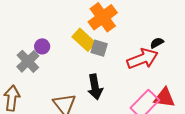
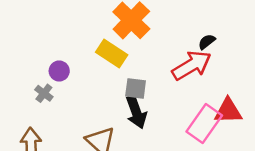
gray square: (99, 48) -> (136, 88), moved
gray cross: (28, 61) -> (44, 93), size x0.6

